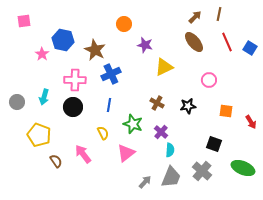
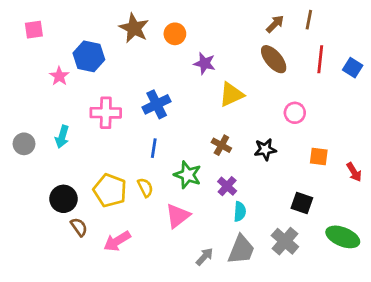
red line: (227, 42) -> (320, 59), turned 30
brown star: (95, 50) -> (134, 28), moved
black circle: (73, 107) -> (63, 199), moved
yellow pentagon: (39, 135) -> (110, 190), moved
pink arrow: (83, 154) -> (117, 241), moved, turned -84

